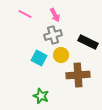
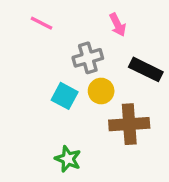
pink arrow: (55, 15) -> (118, 25), moved

